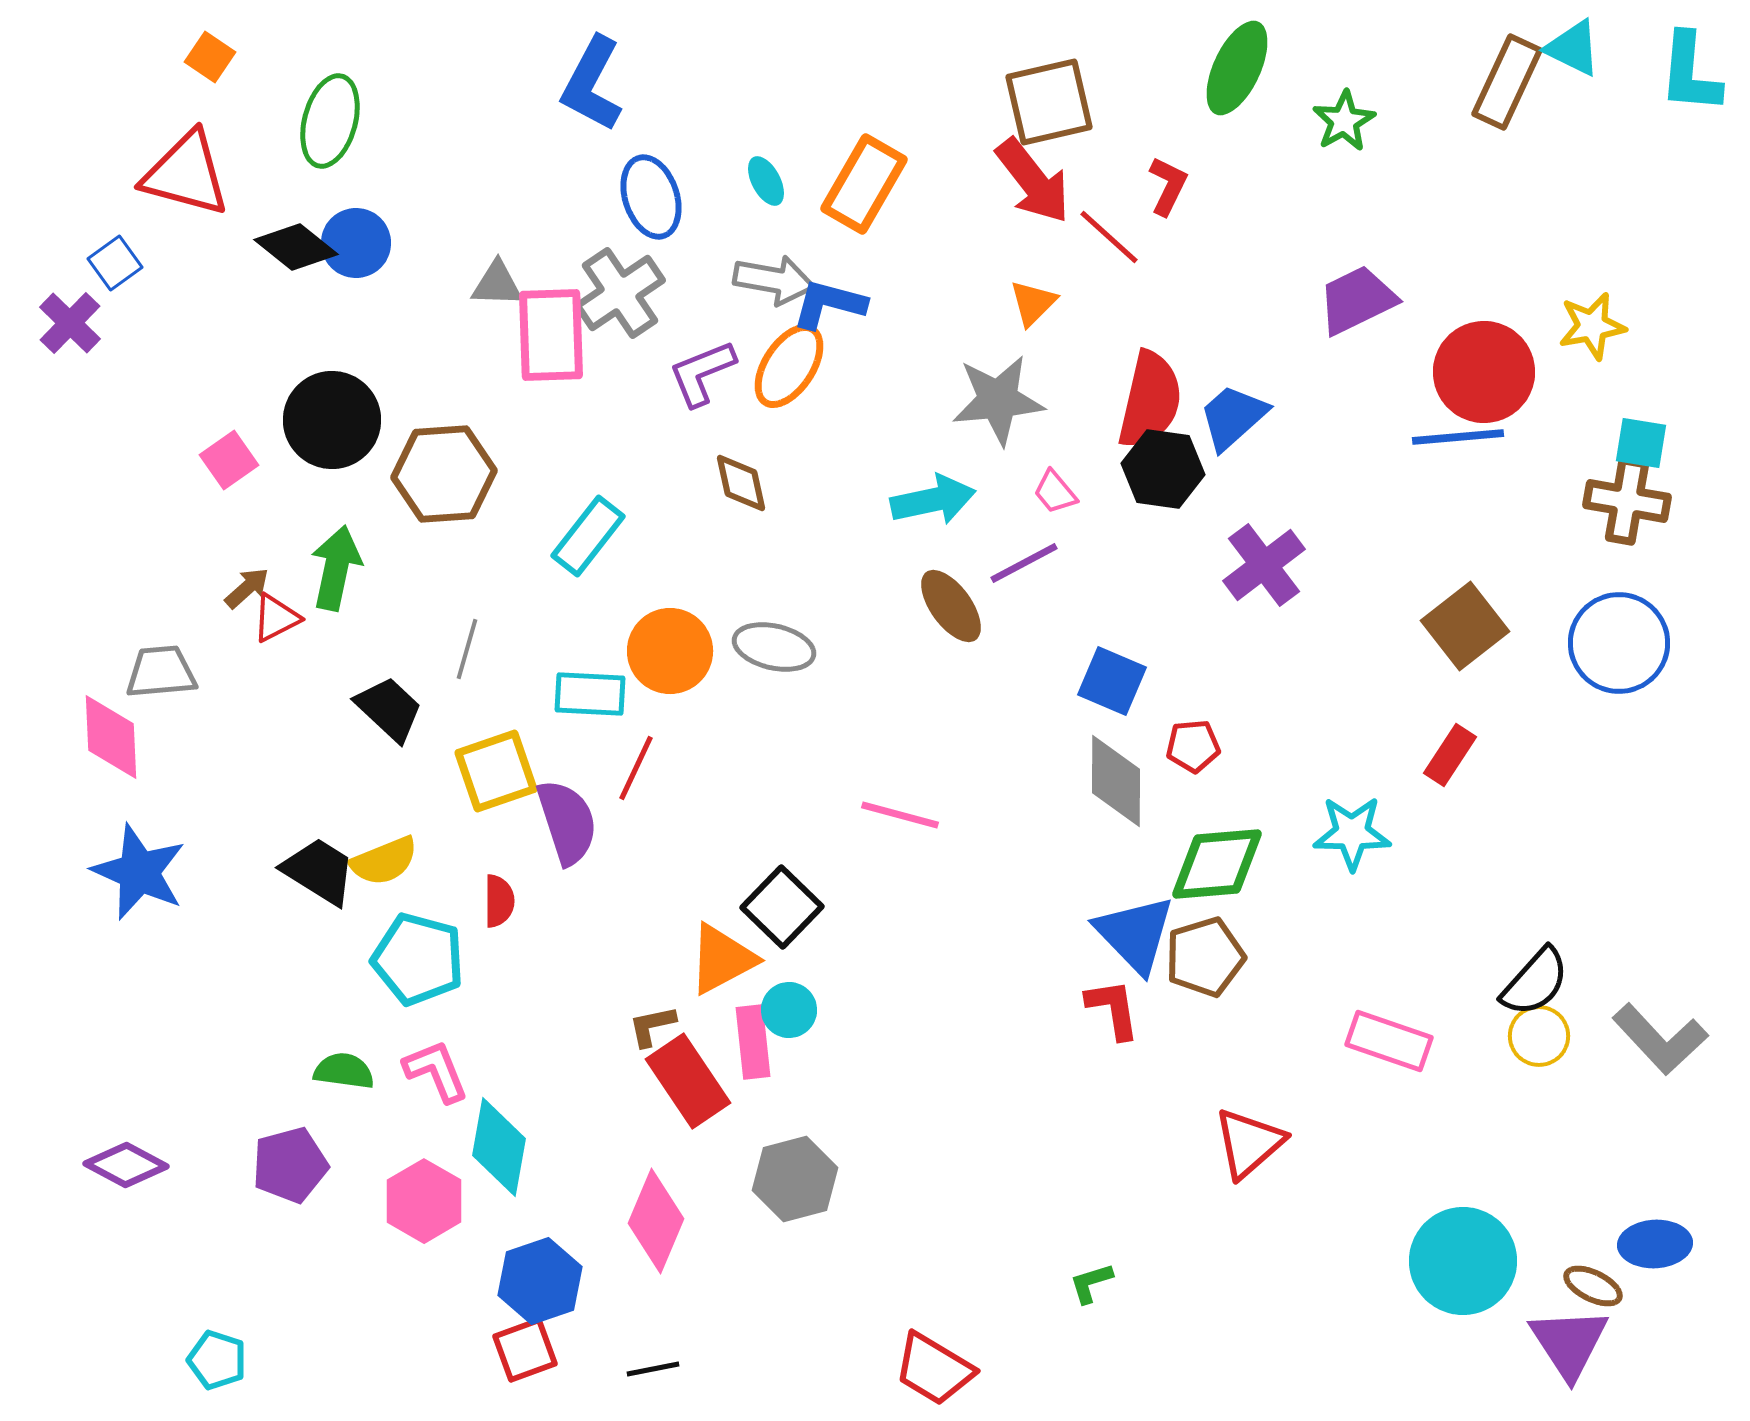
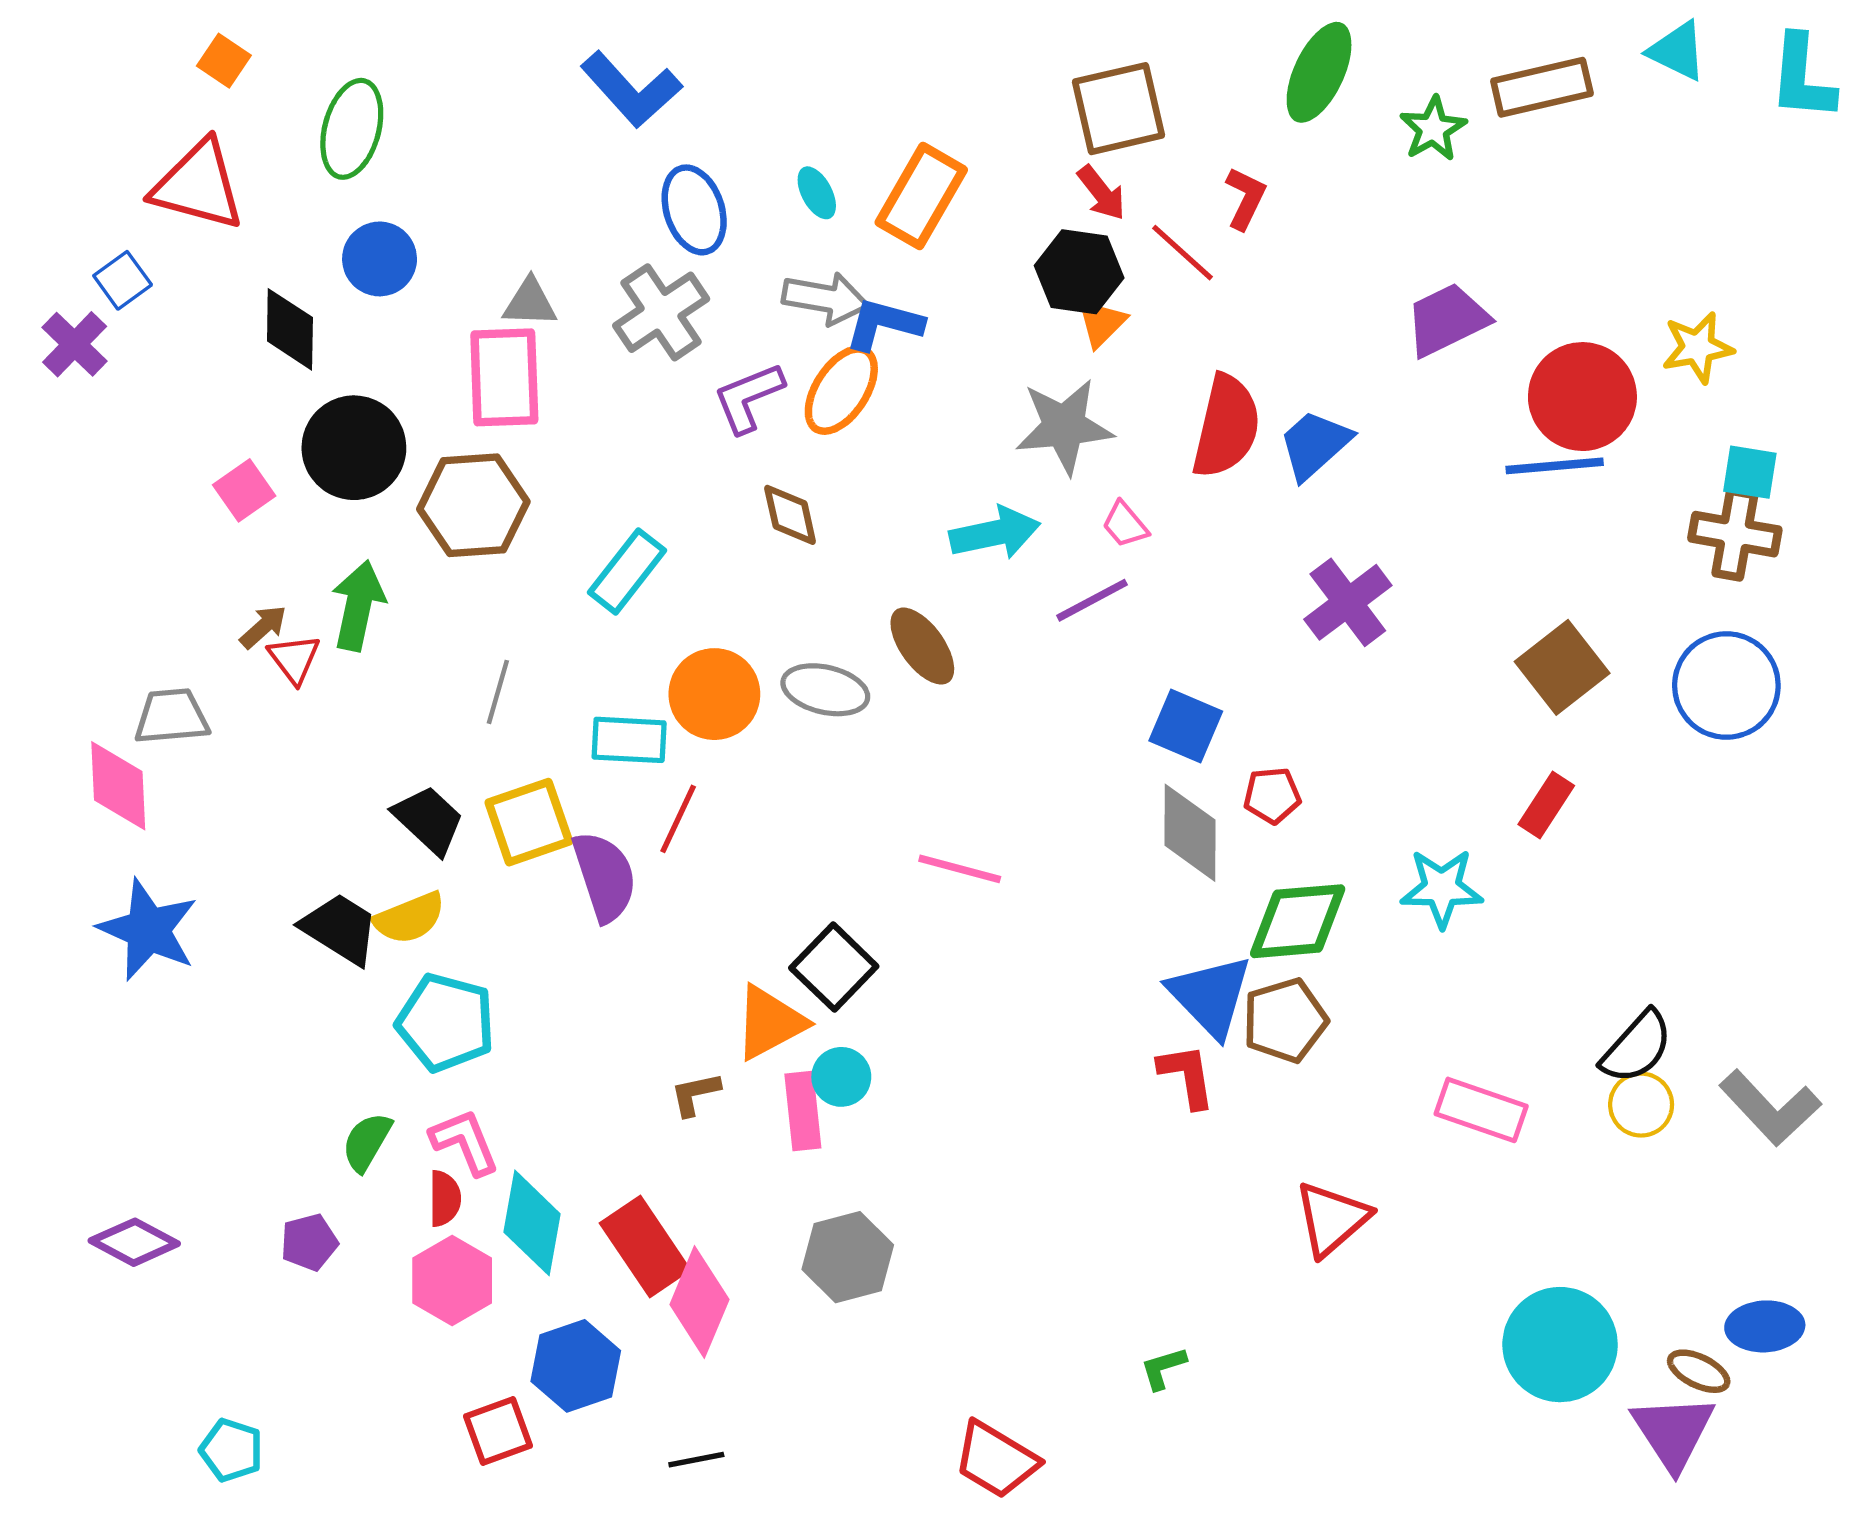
brown rectangle: (1507, 82) -> (1542, 87), moved, turned 52
blue L-shape: (592, 84) -> (631, 89), turned -70
red arrow: (1033, 181) -> (1101, 193), size x0.6
black diamond: (296, 247) -> (290, 329), moved, turned 52
pink rectangle: (551, 335) -> (504, 377), moved
black hexagon: (1163, 469) -> (1079, 272), moved
brown ellipse: (951, 606) -> (922, 646), moved
red triangle: (276, 618) -> (294, 659), turned -40
black trapezoid: (389, 709) -> (429, 820), moved
red semicircle: (499, 901) -> (445, 1198), moved
green semicircle: (344, 1071) -> (367, 1142), turned -68
red rectangle: (688, 1081) -> (645, 1246), moved
purple pentagon: (290, 1165) -> (309, 1242), size x0.7
red square: (525, 1350) -> (498, 1431), moved

